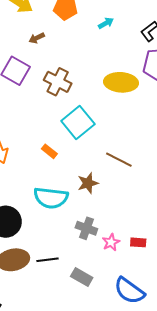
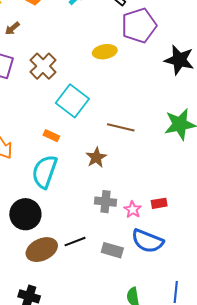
brown cross: (58, 82) -> (43, 66), turned 32
yellow ellipse: (121, 82) -> (105, 52), size x0.7
cyan semicircle: (51, 198) -> (45, 172), moved, turned 116
blue semicircle: (129, 291) -> (147, 241), moved

